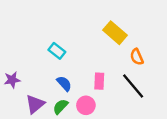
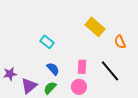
orange semicircle: (137, 57) -> (120, 42), moved
purple star: (12, 80) -> (10, 74), moved
pink circle: (86, 105) -> (79, 87), moved

